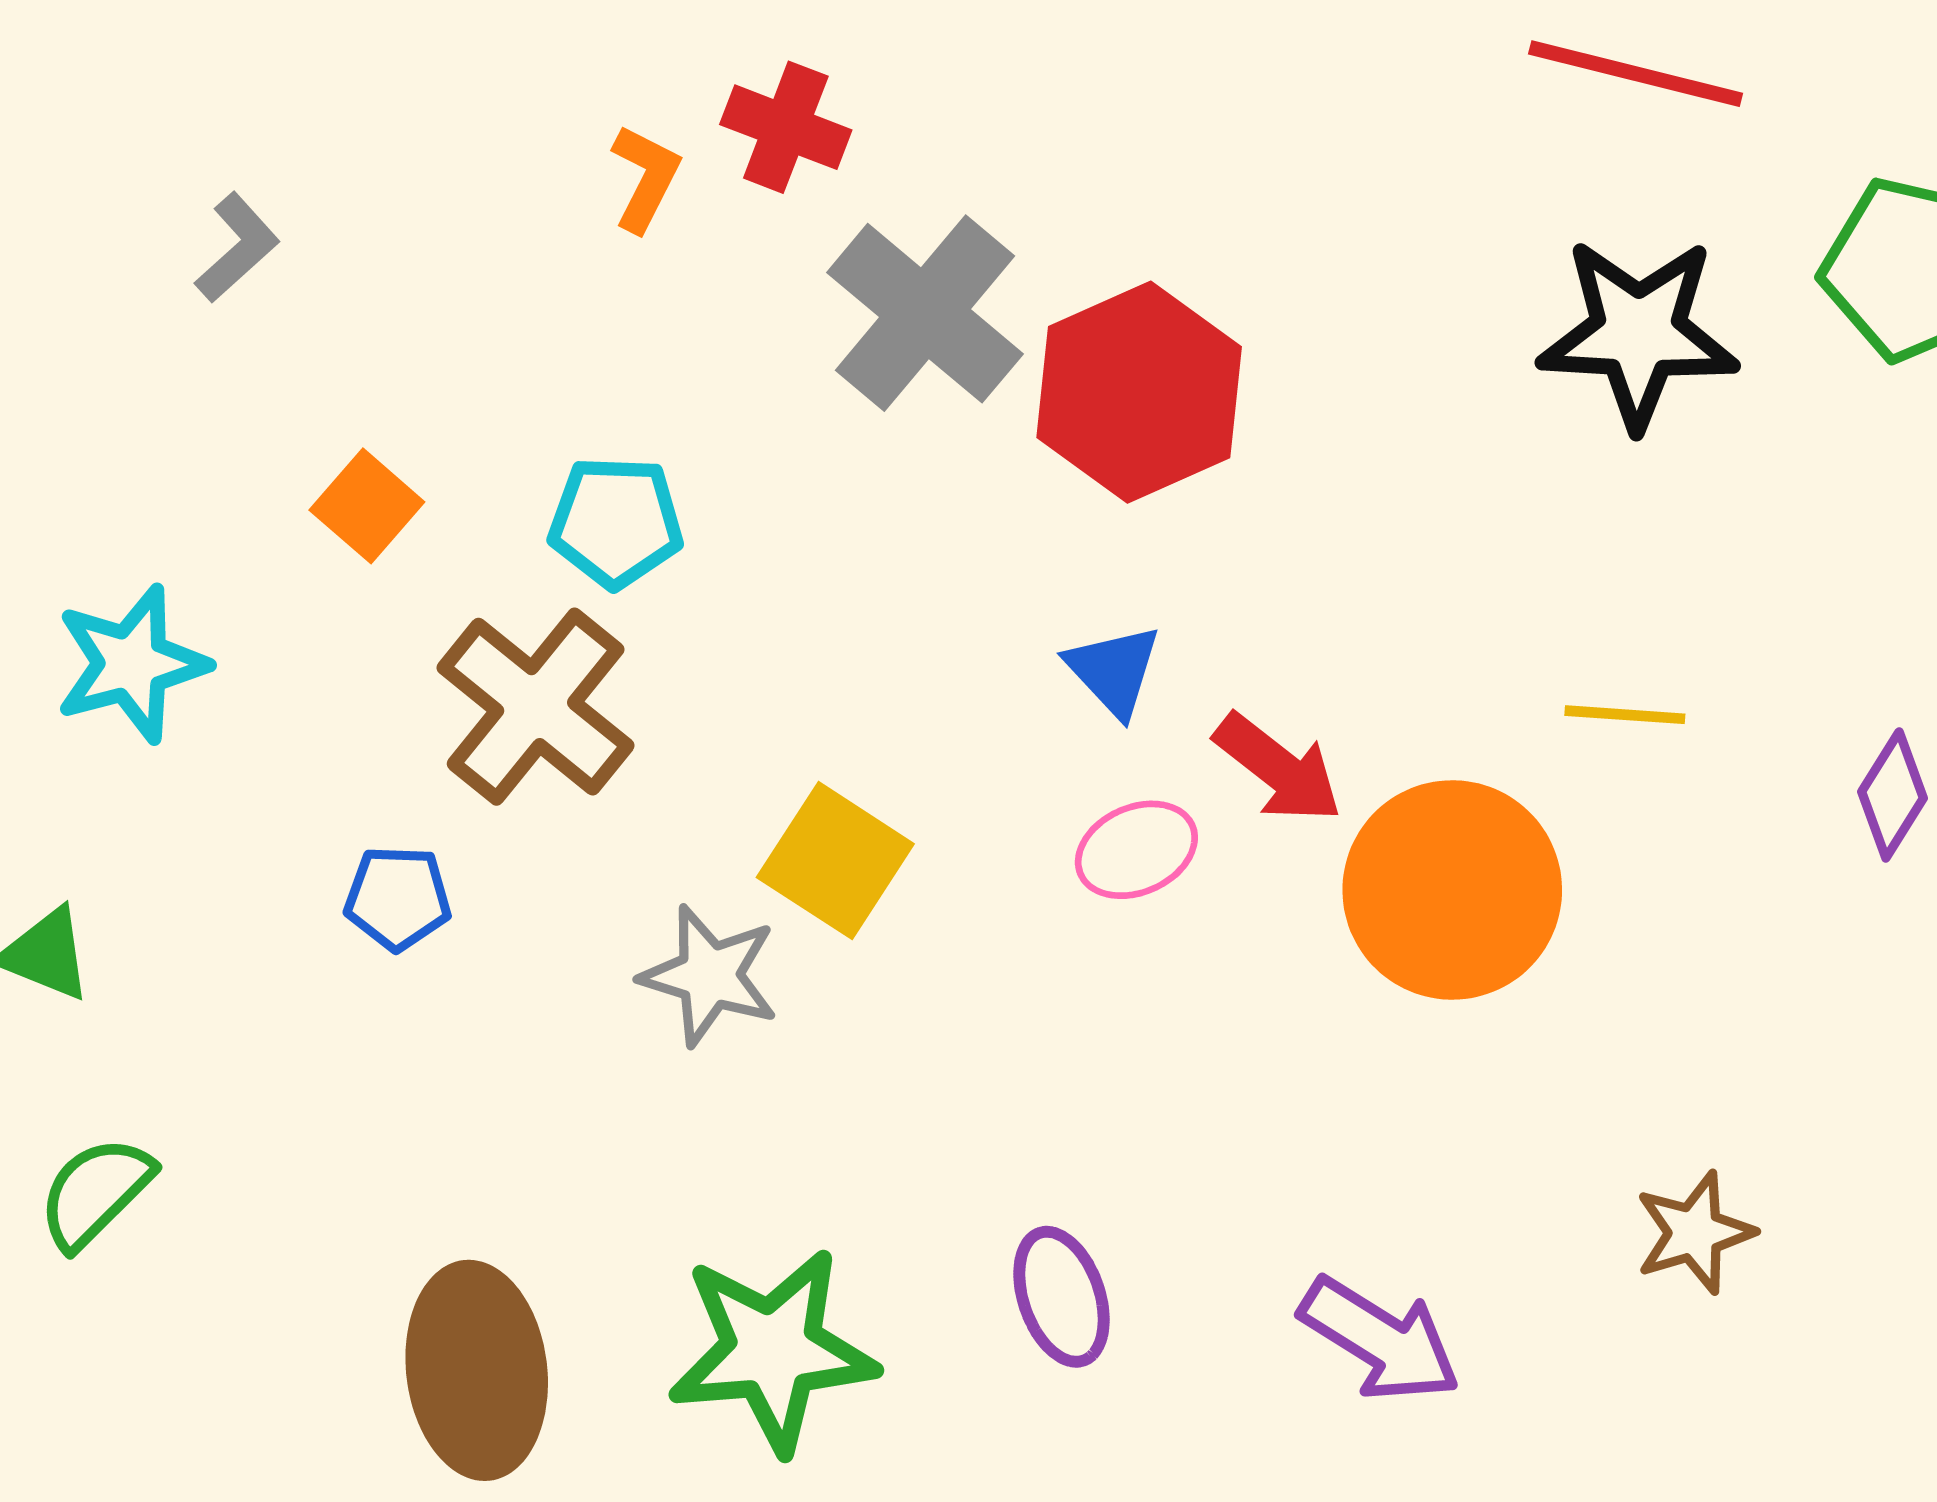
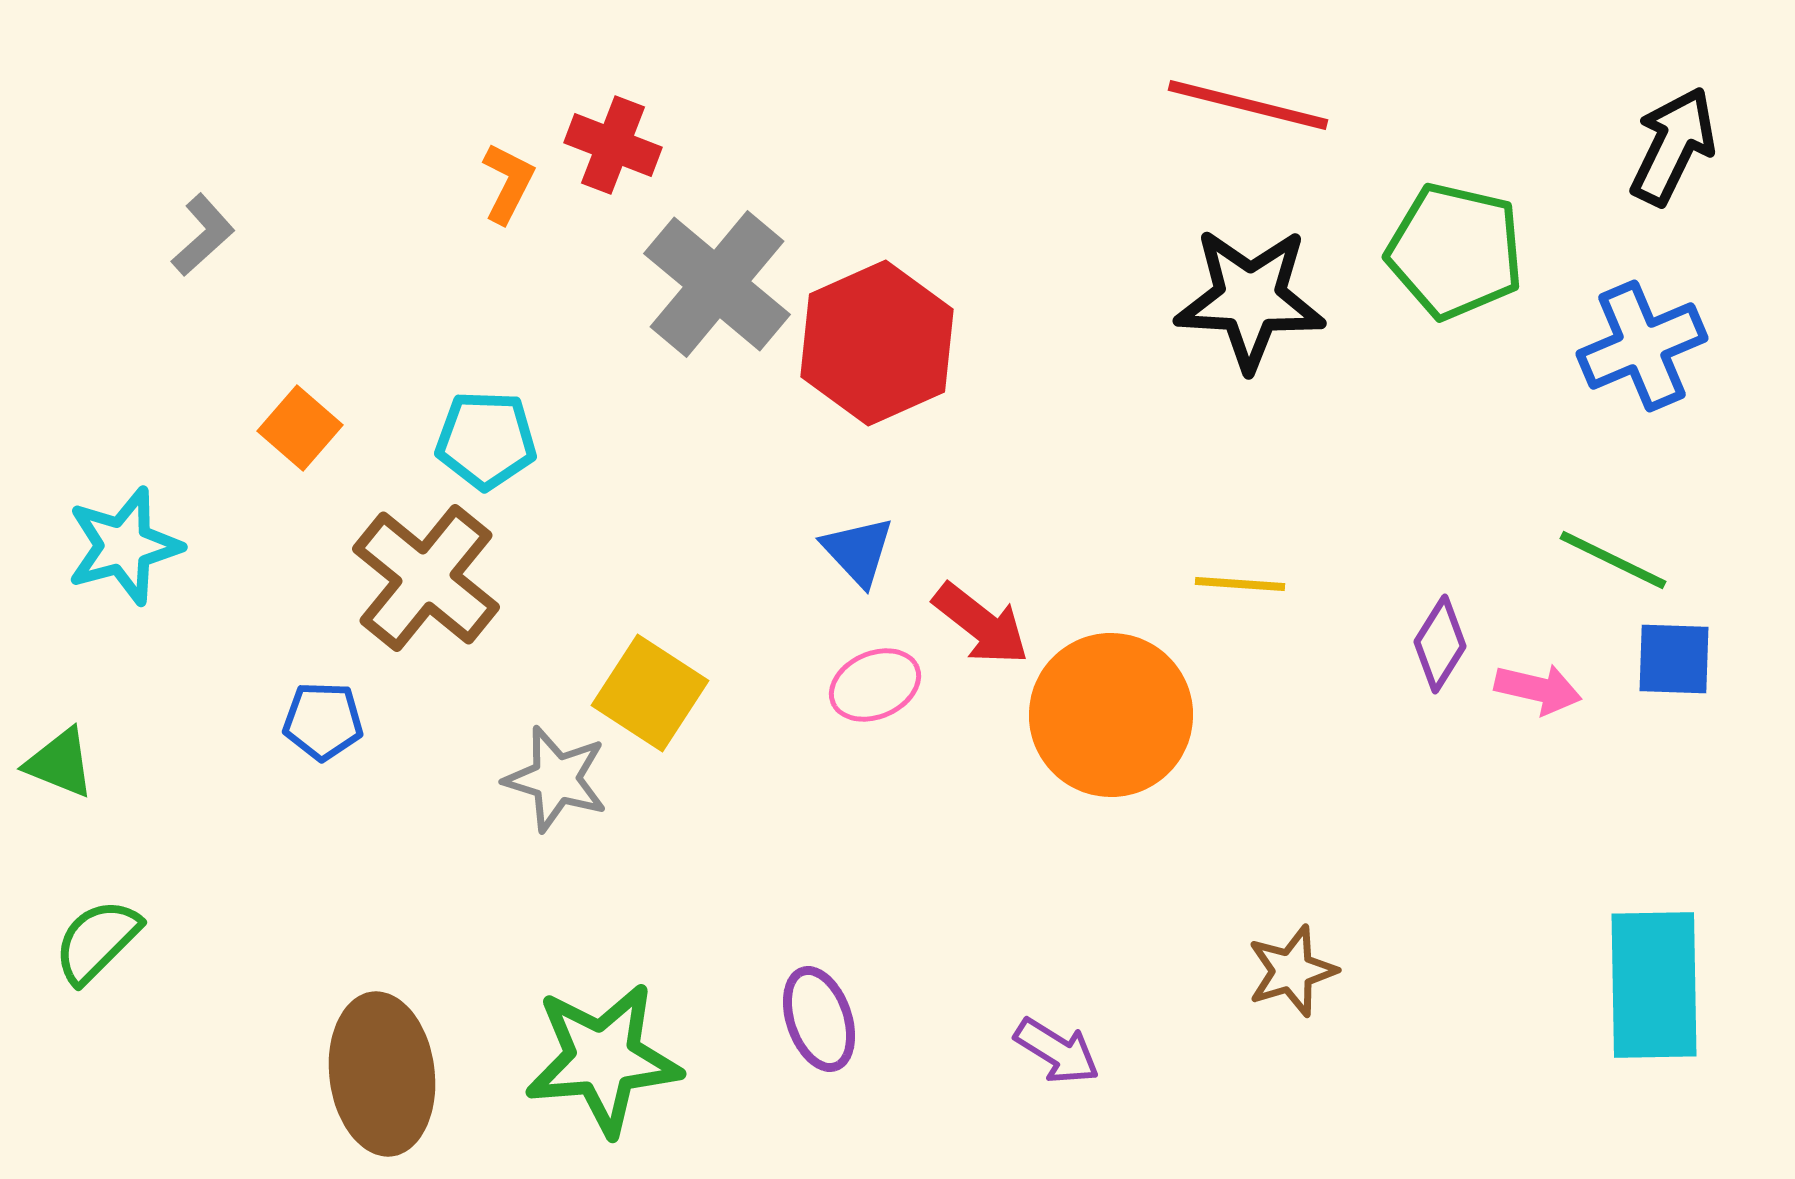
purple arrow: (1380, 1340) -> (1057, 1051), size x0.7

